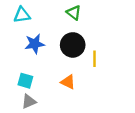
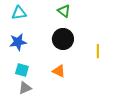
blue star: (35, 44) -> (18, 42), moved
yellow line: (95, 59) -> (98, 51), moved

